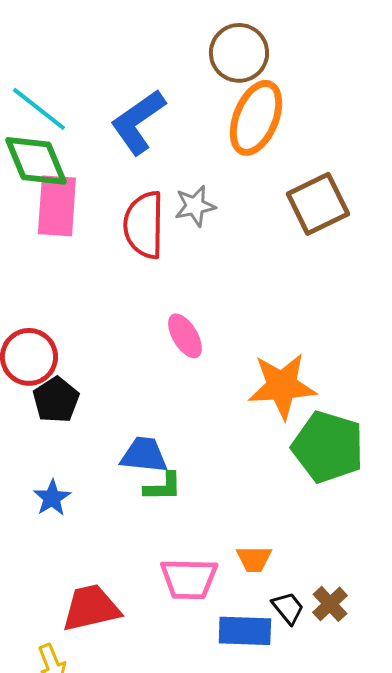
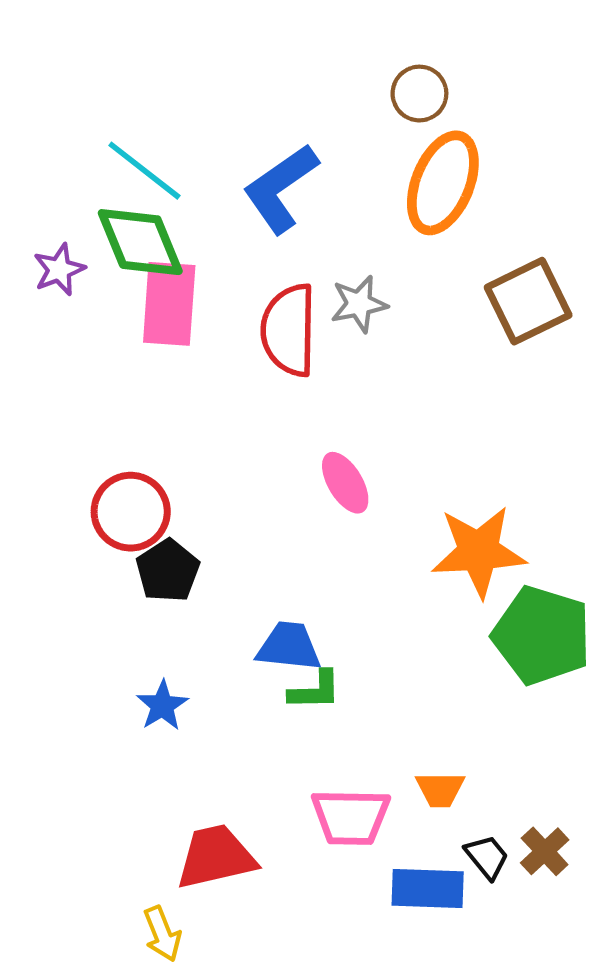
brown circle: (239, 53) -> (419, 94), size x0.7

